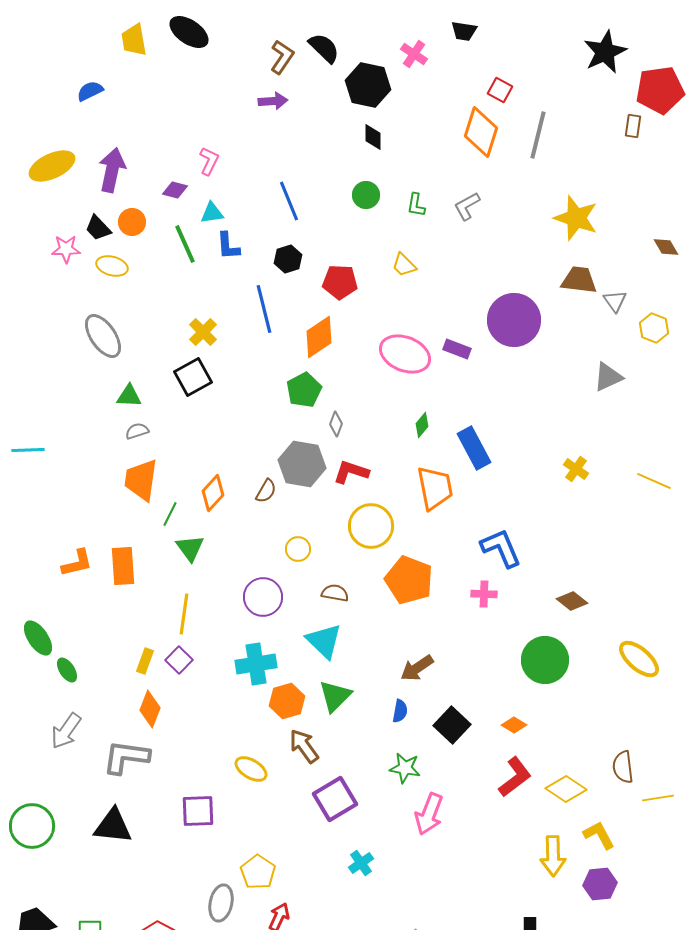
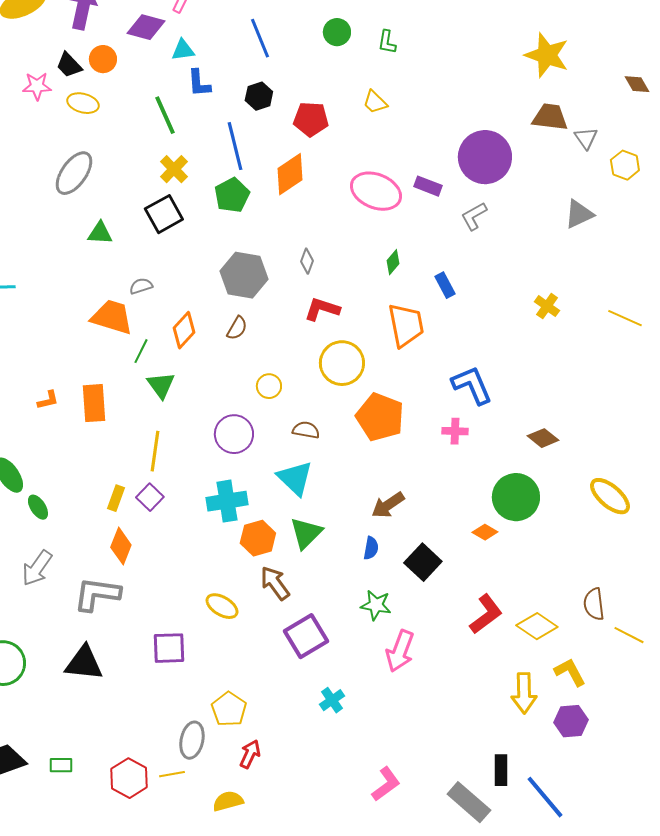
purple diamond: (175, 190) -> (146, 27), size x1.5
gray L-shape: (467, 206) -> (474, 216), moved
green line: (185, 244) -> (165, 115), moved
gray ellipse: (103, 336) -> (74, 173), turned 69
green pentagon: (304, 390) -> (232, 195), moved
gray semicircle: (137, 431) -> (141, 286), moved
blue rectangle: (474, 448) -> (445, 285), size x0.6
gray hexagon: (302, 464) -> (244, 275), moved
orange trapezoid: (141, 480) -> (112, 317), turned 99
orange L-shape: (77, 563) -> (48, 400), size x0.7
orange diamond: (514, 725) -> (485, 532), moved
yellow line: (658, 798) -> (629, 635), turned 36

